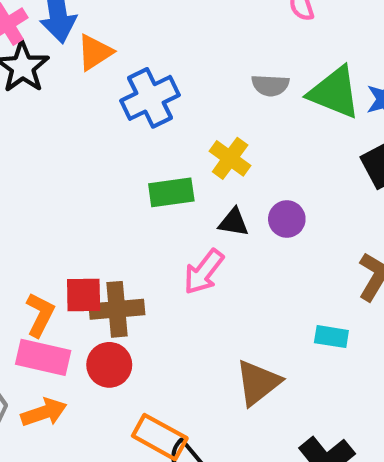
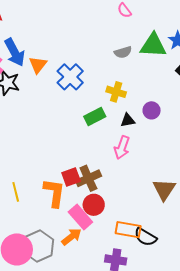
orange L-shape: (40, 315) -> (54, 193), size x1.4
pink rectangle: (43, 357) -> (80, 217), moved, turned 55

